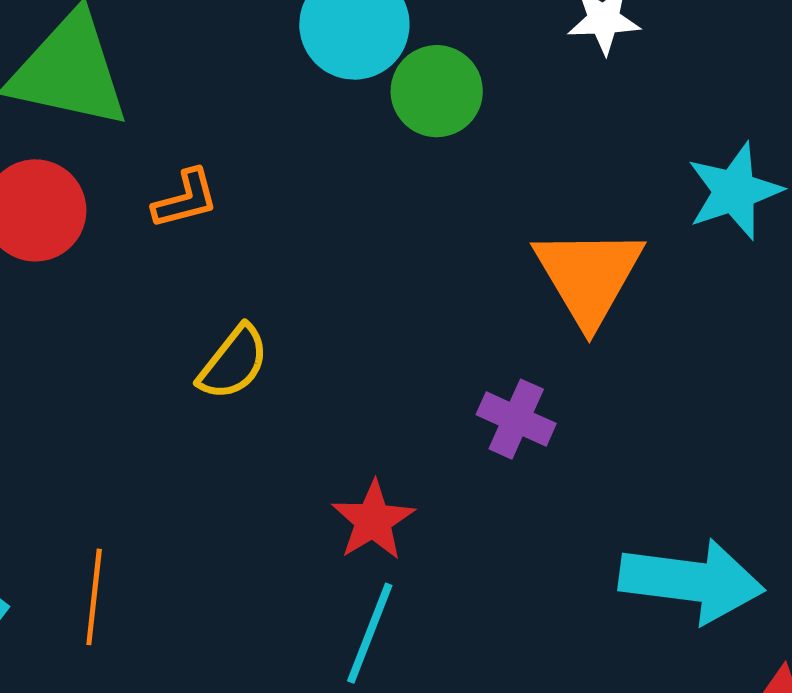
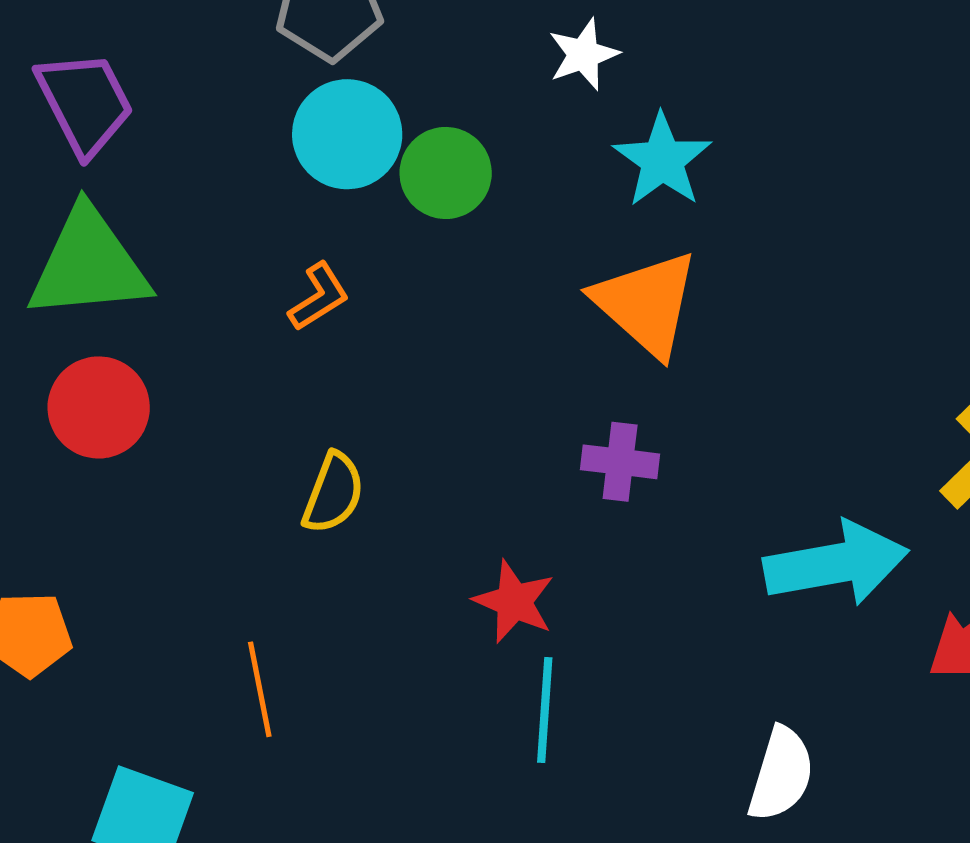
cyan star: (734, 191) -> (662, 160), moved
orange L-shape: (185, 199) -> (319, 297), moved
orange line: (94, 597) -> (260, 689), moved

